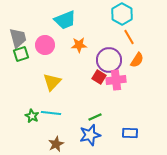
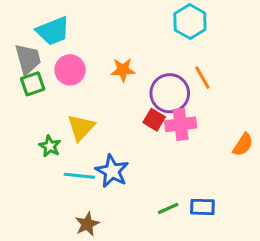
cyan trapezoid: (65, 20) -> (53, 31), moved
orange line: (129, 37) -> (202, 78), moved
orange semicircle: (137, 60) -> (243, 145), moved
green star: (32, 116) -> (50, 146), moved
green line: (95, 117) -> (168, 208), moved
blue star: (90, 135) -> (112, 171), moved, turned -30

